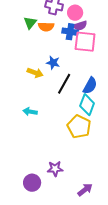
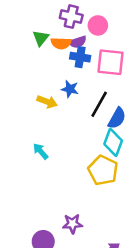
purple semicircle: (80, 26) -> (78, 42), moved
blue cross: (70, 32) -> (80, 57), moved
black line: (64, 84) -> (99, 104), moved
cyan arrow: (30, 112) -> (41, 151), turned 40

